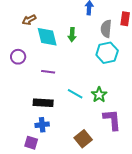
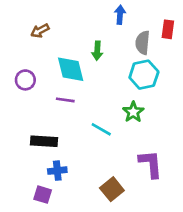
cyan diamond: (47, 37) -> (71, 69), moved
green star: (99, 95) -> (133, 112), moved
black rectangle: (43, 103) -> (44, 141), moved

